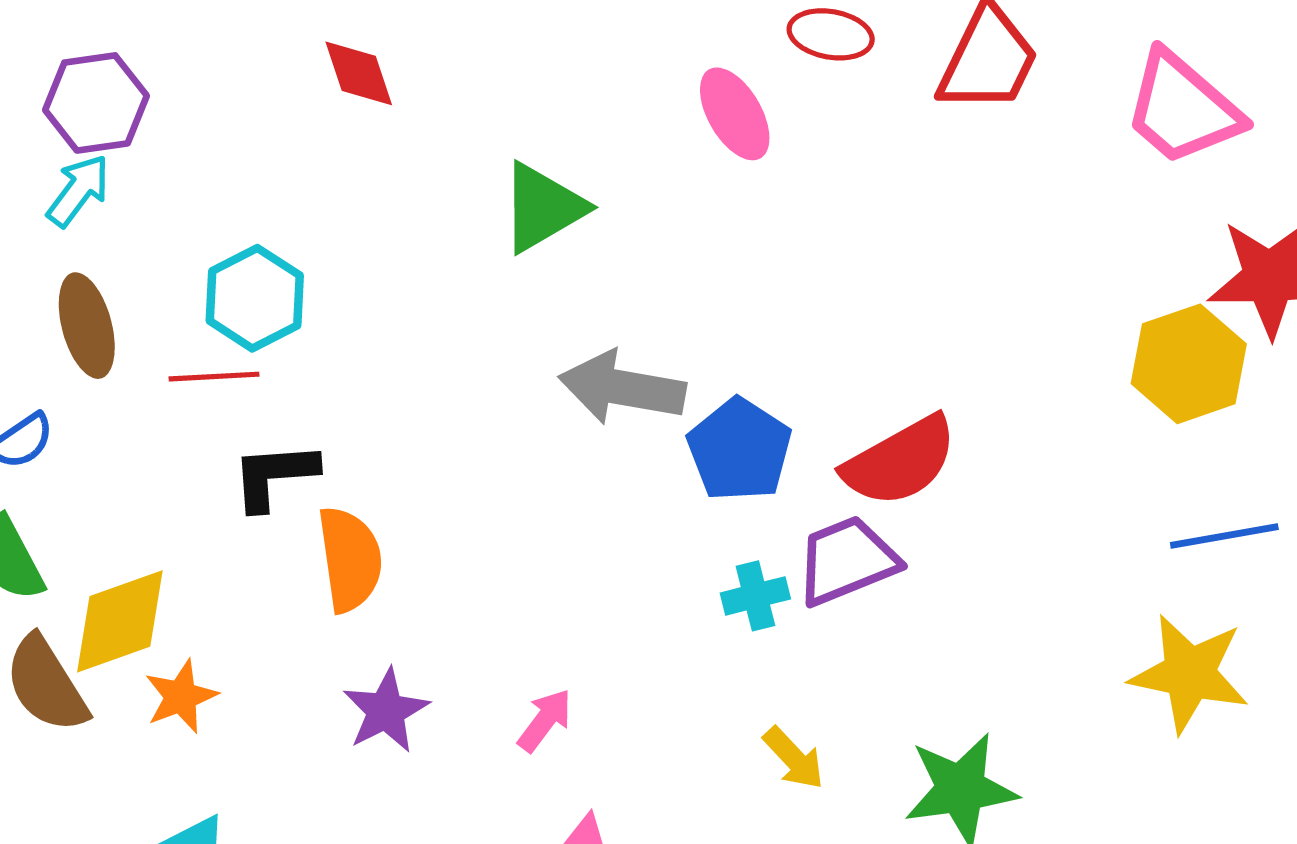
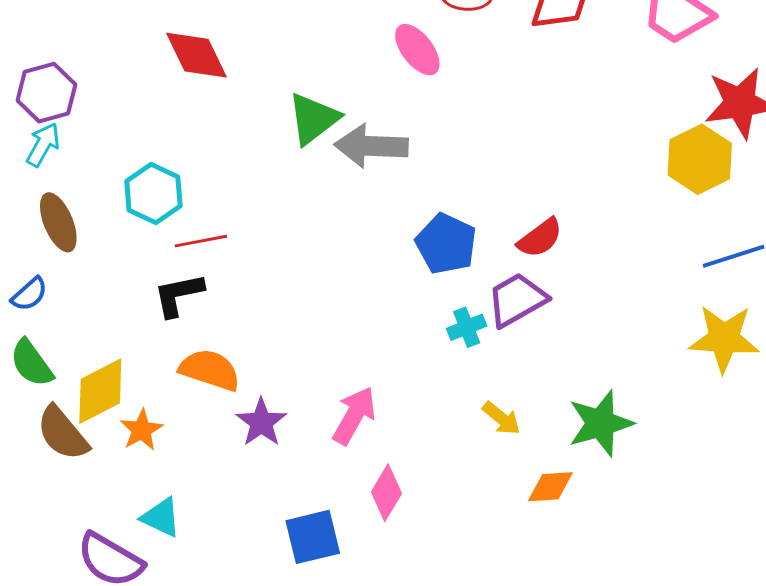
red diamond: (359, 73) -> (196, 55), size x1.4
red line: (214, 377) -> (201, 241), moved
gray arrow: (622, 388) -> (371, 146), moved
red semicircle: (900, 461) -> (540, 238), size x0.7
orange semicircle: (350, 559) -> (210, 370), moved, turned -56
pink arrow: (545, 720) -> (354, 416), size x1.5

